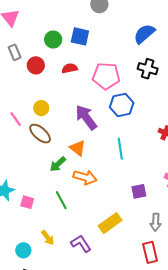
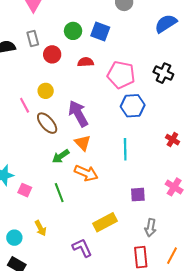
blue semicircle: (144, 34) -> (166, 24), moved
yellow circle: (41, 108) -> (46, 91), moved
purple arrow: (86, 117) -> (78, 114), moved
purple L-shape: (81, 244) -> (82, 248), moved

